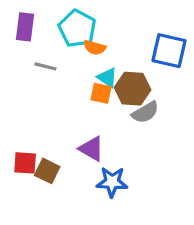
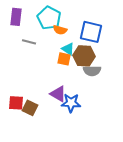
blue square: (169, 51) -> (91, 32), moved
gray semicircle: (145, 112) -> (92, 71), turned 30
blue star: (112, 182) -> (71, 103), moved

